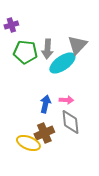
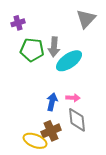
gray triangle: (77, 45) -> (86, 19), moved

